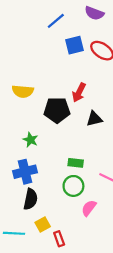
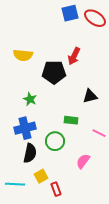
black triangle: (94, 119) -> (90, 96), moved
green circle: (73, 186) -> (55, 141), moved

